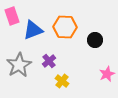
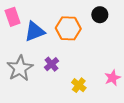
black circle: (95, 40) -> (100, 15), moved
yellow cross: (62, 81) -> (79, 85), moved

